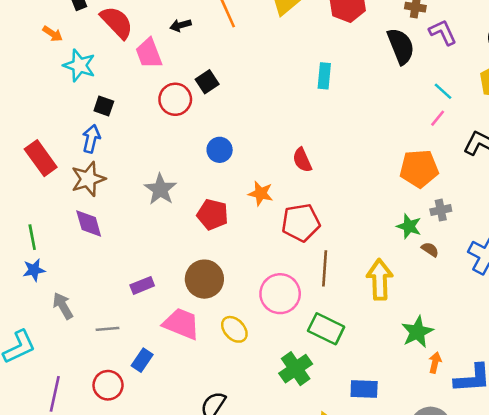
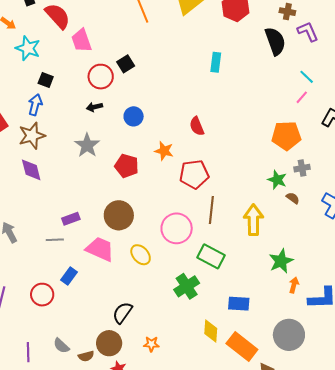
black arrow: (181, 25) -> (94, 107), moved
gray line: (107, 329) -> (55, 240), moved

